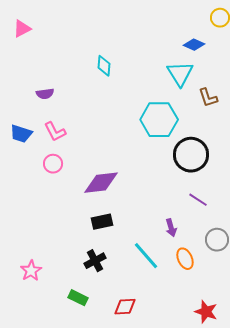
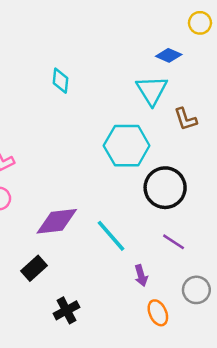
black rectangle: (102, 222) -> (34, 268), moved, turned -30
cyan line: (146, 256) -> (111, 236), moved
black cross: (95, 261) -> (66, 310), moved

